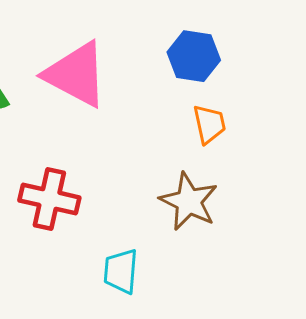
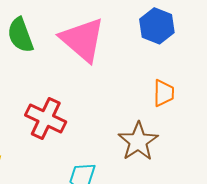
blue hexagon: (194, 56) -> (157, 26), moved

